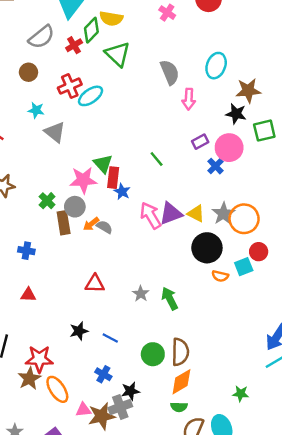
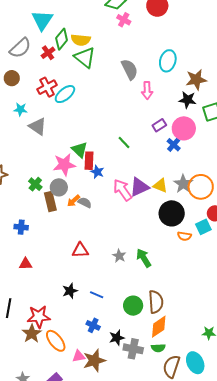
yellow semicircle: (111, 19) -> (81, 40), moved
gray cross: (120, 407) -> (133, 349), moved, turned 36

